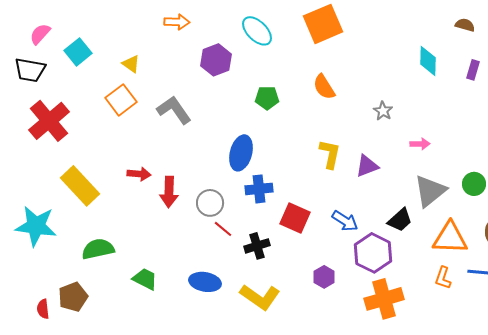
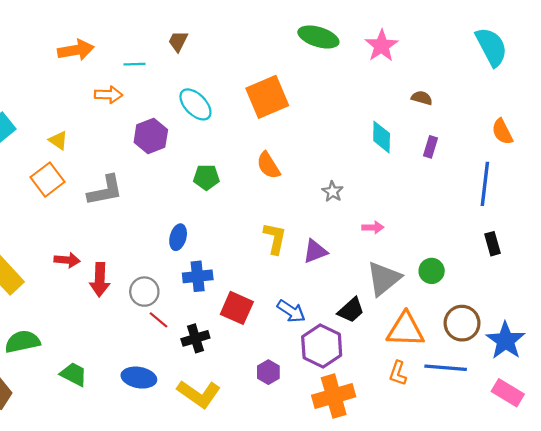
gray L-shape: (174, 110) -> (105, 190), turned 114
blue ellipse: (241, 153) -> (178, 237), size x0.7

